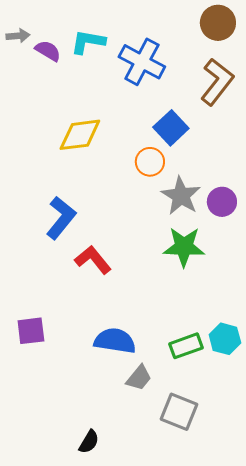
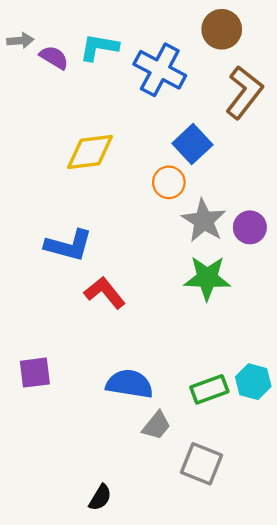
brown circle: (218, 23) -> (222, 29), moved
blue L-shape: (61, 218) -> (69, 245), turned 66

